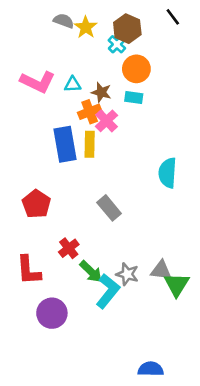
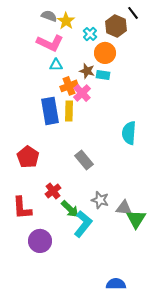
brown hexagon: (127, 29) -> (116, 26), moved
pink L-shape: (38, 82) -> (50, 43), moved
brown star: (101, 92) -> (87, 71), moved
gray star: (127, 274) -> (100, 200), moved

